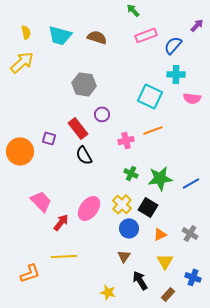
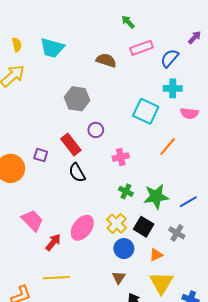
brown semicircle: (97, 37) -> (106, 60), moved
orange line: (153, 130) -> (168, 147), moved, turned -30
gray cross: (190, 233) -> (177, 233), moved
yellow triangle: (165, 261) -> (161, 283), size x1.4

